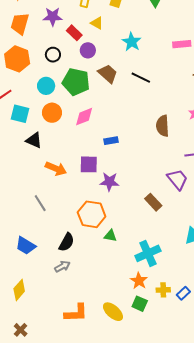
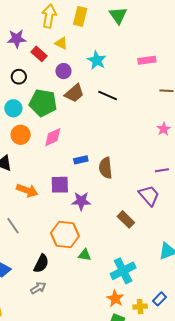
purple circle: (88, 50) -> (63, 71), moved
brown trapezoid: (108, 74) -> (74, 93), turned 100
brown semicircle: (163, 126) -> (106, 168), moved
blue rectangle: (183, 293) -> (159, 299), moved

